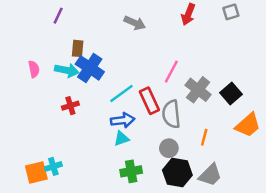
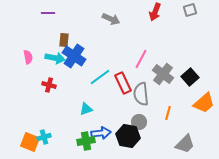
purple line: (58, 16) -> (48, 13), turned 64
red cross: (70, 106) -> (49, 85), moved, turned 32
blue arrow: (123, 120) -> (101, 133), moved
cyan triangle: (121, 138) -> (86, 109), moved
green cross: (131, 171) -> (86, 141), moved
orange square: (36, 173) -> (30, 142), turned 36
black hexagon: (177, 173) -> (128, 136), moved
gray trapezoid: (210, 175) -> (185, 144), moved

